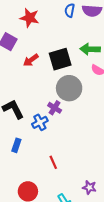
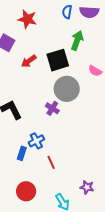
green arrow: (90, 49) -> (77, 40), moved, turned 108
blue cross: (40, 122) -> (36, 141), moved
blue rectangle: (16, 145) -> (22, 153), moved

